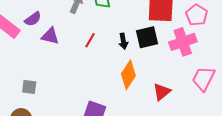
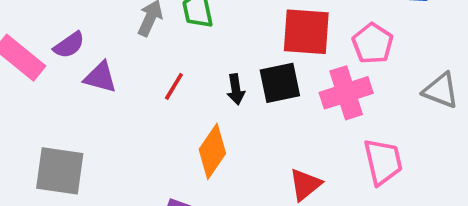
orange diamond: (128, 75) -> (212, 151), moved
pink trapezoid: (203, 79) -> (383, 162), turned 140
gray square: (29, 87) -> (60, 171), size x1.8

